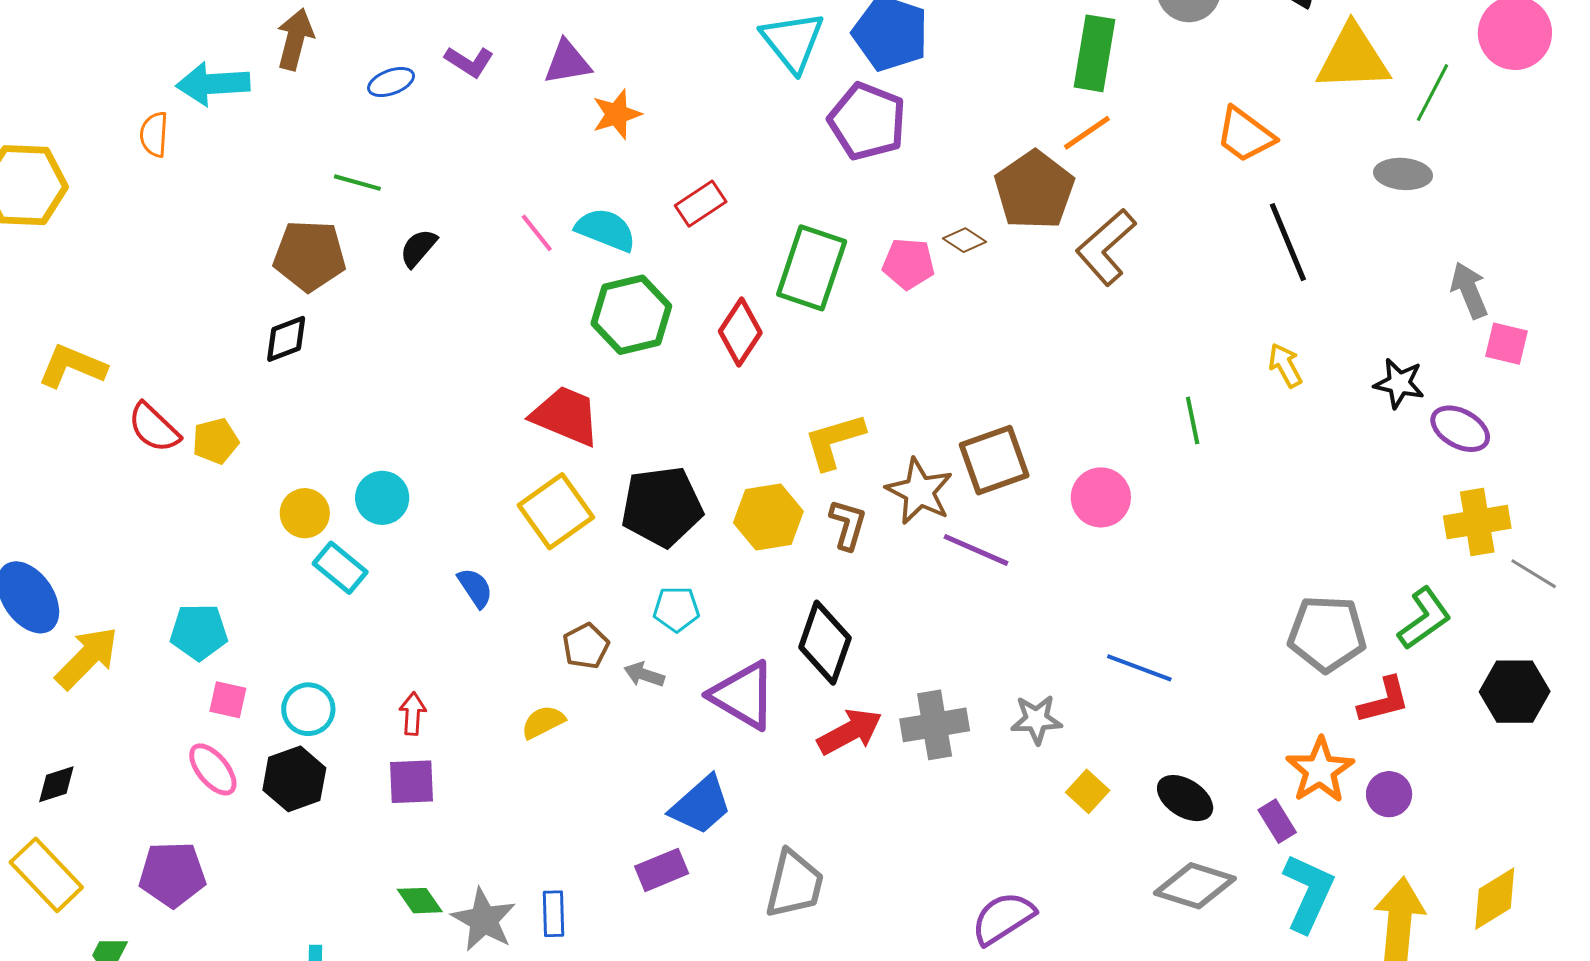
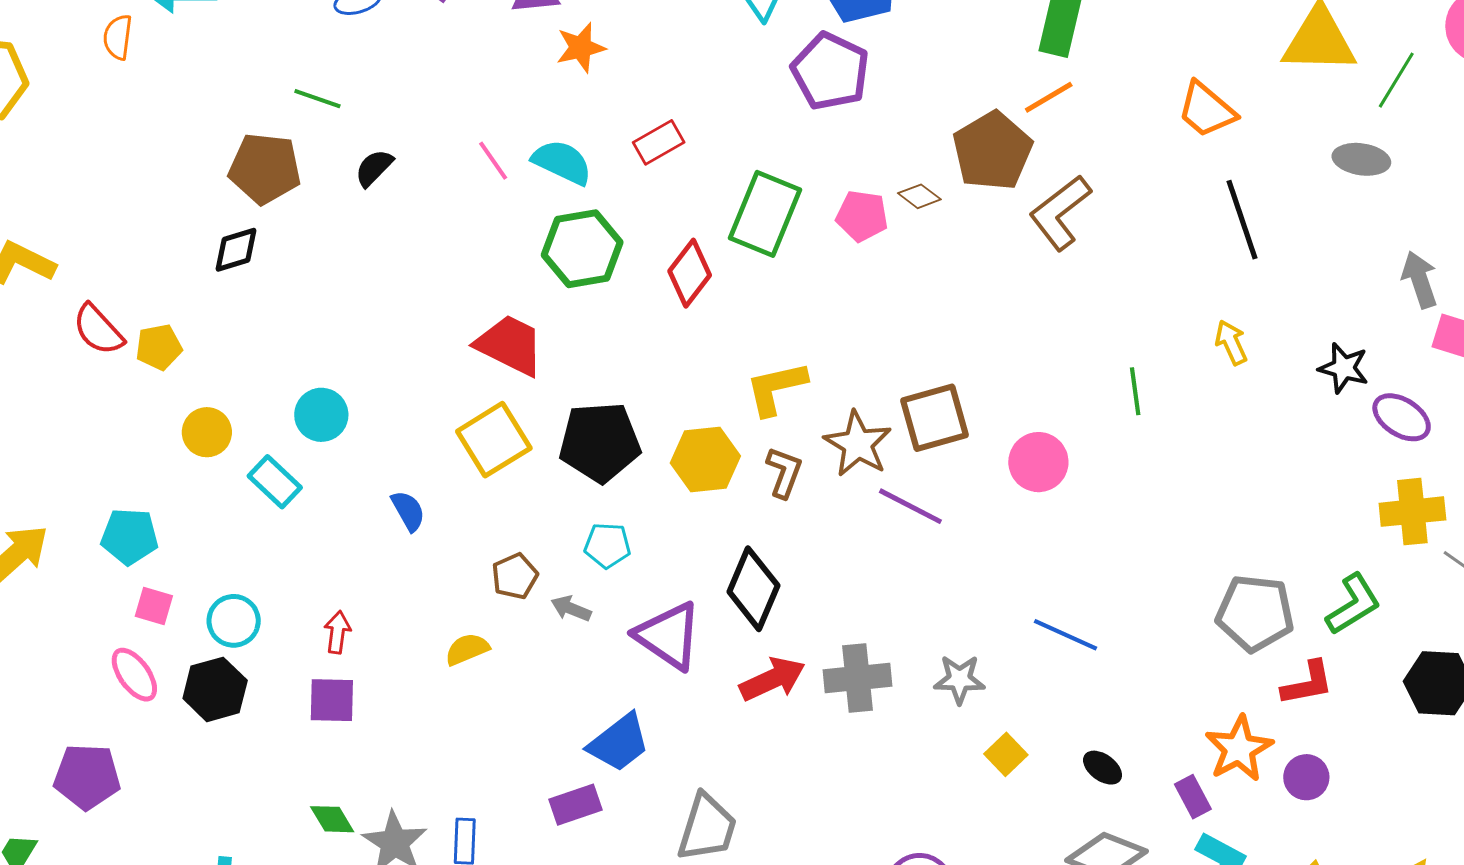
yellow circle: (305, 513) -> (207, 432), moved
black ellipse: (1185, 798) -> (1103, 768), size x0.7

